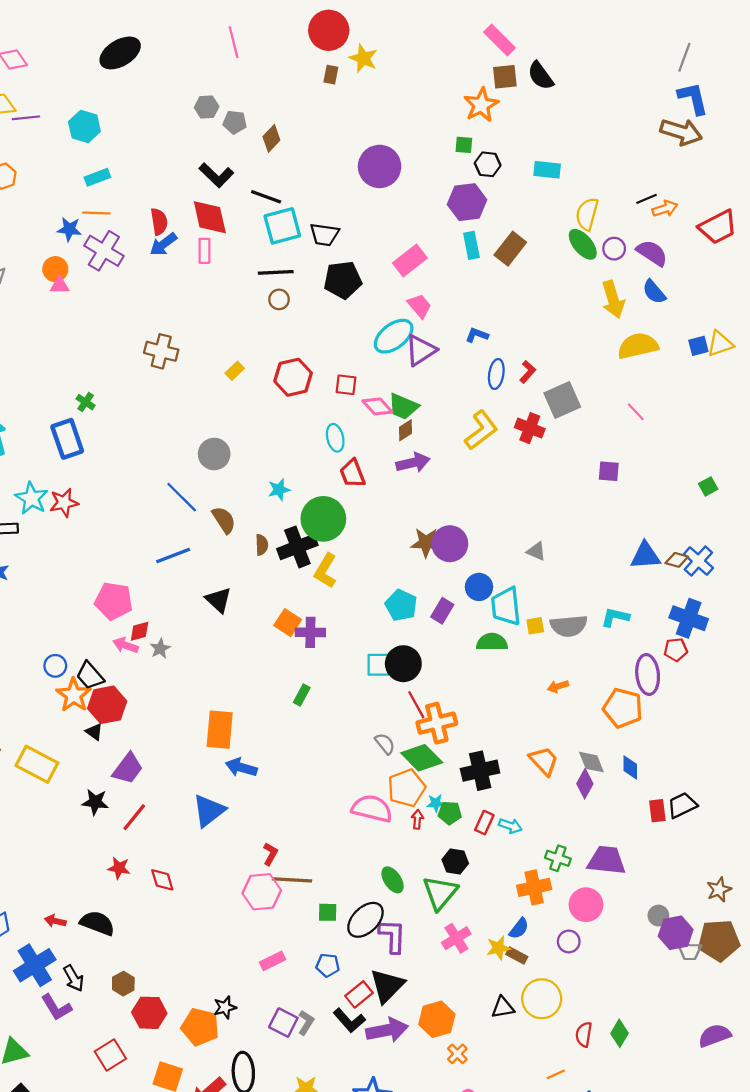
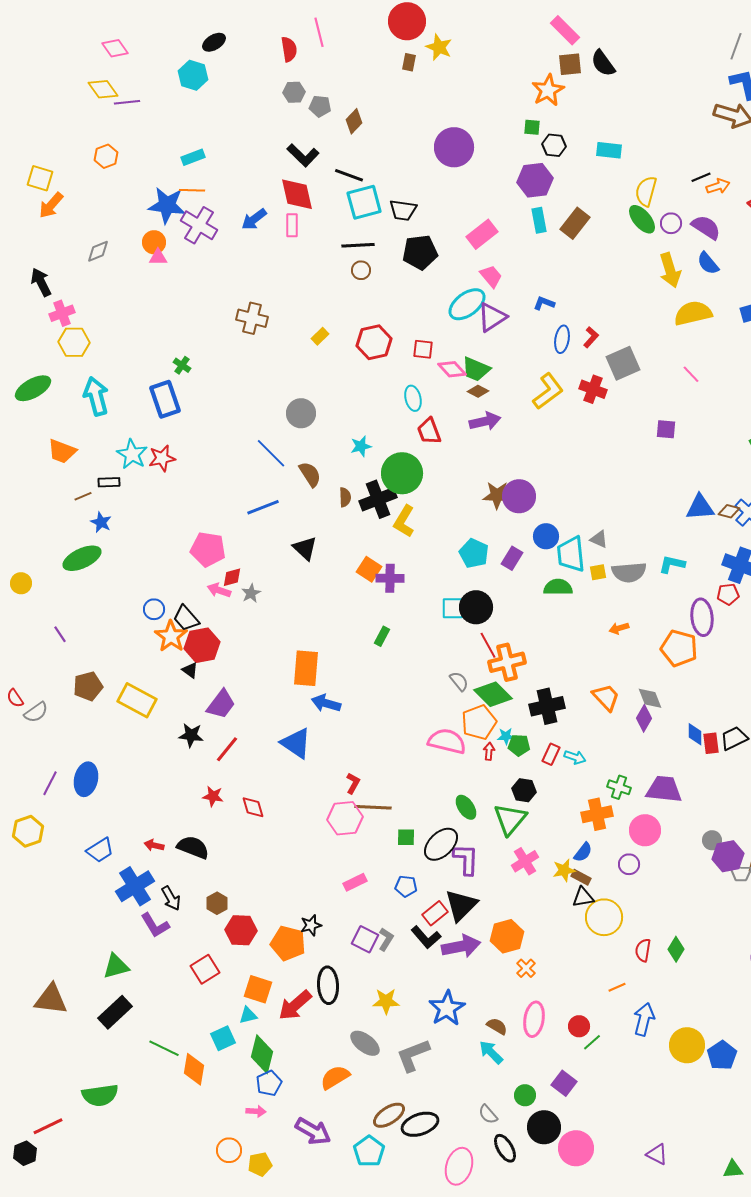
black ellipse: (120, 53) -> (214, 42), size x0.6
cyan hexagon: (84, 126) -> (193, 75), moved
red semicircle: (159, 222) -> (289, 49), moved
blue star: (69, 229) -> (167, 205), size x1.6
brown diamond: (405, 430) -> (478, 391), turned 60
gray triangle: (536, 551) -> (599, 539), moved
blue diamond: (630, 767) -> (695, 734), moved
blue triangle: (209, 811) -> (296, 743), turned -48
black triangle: (503, 1007) -> (583, 897), moved

